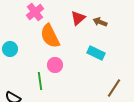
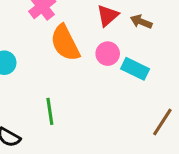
pink circle: (55, 65) -> (108, 54), moved

